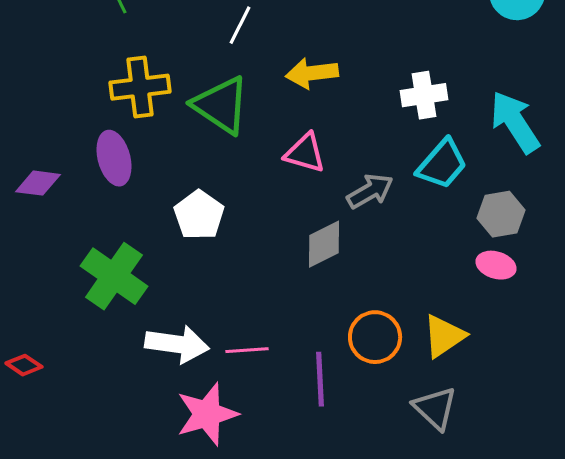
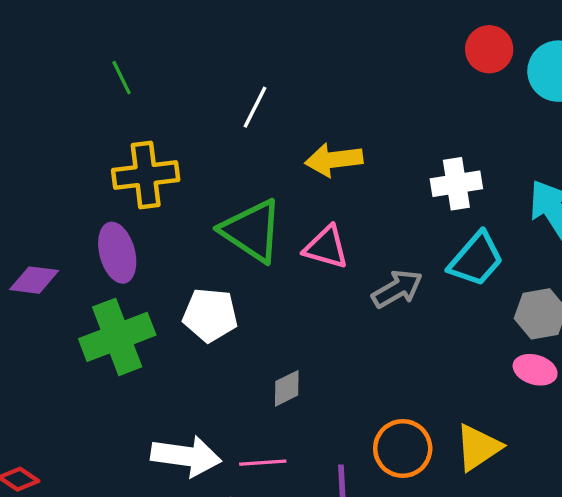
green triangle: (221, 105) -> (252, 231), moved
white pentagon: (199, 215) -> (210, 315), turned -30
gray diamond: (324, 244) -> (287, 388), moved, size x0.7
green cross: (114, 276) -> (117, 337), moved, turned 34

